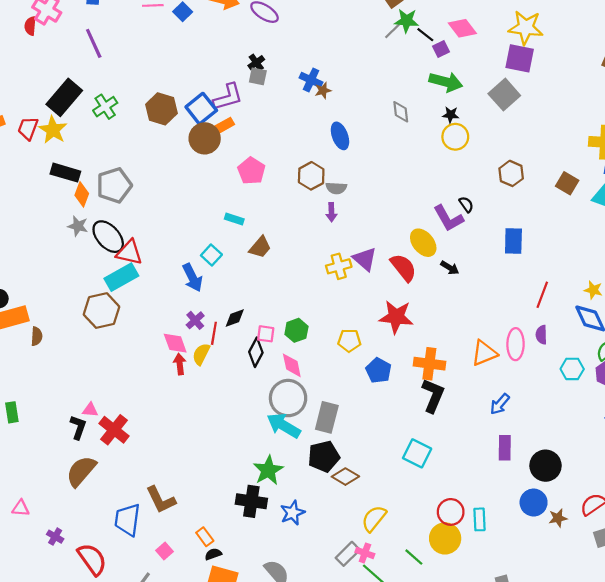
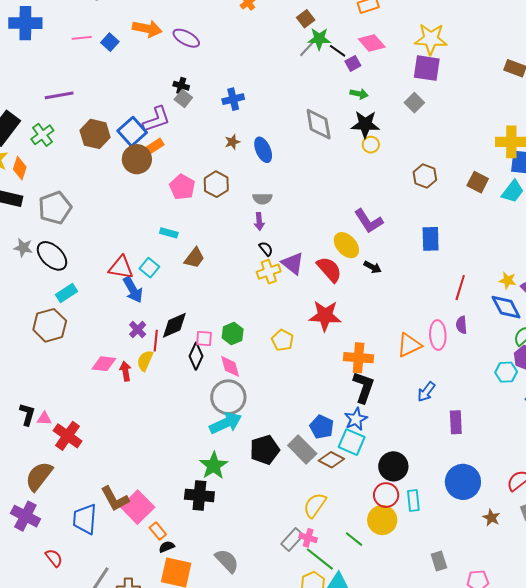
purple line: (94, 43) -> (59, 95), moved, turned -72
black cross: (256, 63) -> (181, 86), turned -35
gray square: (258, 76) -> (183, 99), turned 30
blue cross: (311, 80) -> (233, 99), turned -35
green arrow: (446, 82) -> (359, 94), size x0.6
brown star: (323, 90) -> (232, 142), moved
gray square: (504, 95) -> (414, 103), size x0.7
gray diamond: (401, 112) -> (319, 124), size x1.6
black star: (451, 115) -> (365, 124), size x1.8
yellow circle: (455, 137) -> (371, 145), size x0.7
brown hexagon: (311, 176) -> (216, 184), moved
orange diamond: (82, 194) -> (20, 168), moved
black semicircle: (466, 204) -> (266, 249), moved
red triangle: (129, 252) -> (121, 267), moved
cyan rectangle: (121, 277) -> (66, 293), size x0.7
black diamond: (235, 318) -> (174, 325), size x1.4
yellow pentagon: (349, 340) -> (283, 340), turned 30
pink diamond: (175, 343) -> (104, 364), moved, turned -60
cyan hexagon: (572, 369) -> (506, 372), moved
blue pentagon: (379, 371) -> (322, 427), moved
gray rectangle: (327, 417) -> (302, 450), moved, turned -56
cyan arrow: (284, 425) -> (226, 423), turned 128
black L-shape: (78, 427) -> (27, 414), moved
purple rectangle: (505, 448) -> (456, 422), moved
black circle: (546, 466) -> (393, 466), moved
brown diamond: (345, 477) -> (331, 460), moved
blue circle: (534, 503) -> (463, 482), size x1.4
blue star: (292, 513) -> (356, 419), moved
brown star: (558, 518) -> (491, 518), moved, turned -30
purple cross: (55, 537) -> (25, 516), moved, size x1.8
pink square: (164, 551) -> (138, 507), moved, size x2.0
red semicircle: (92, 559) -> (54, 558), size x0.6

